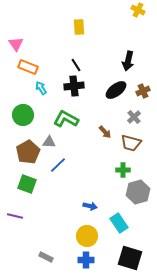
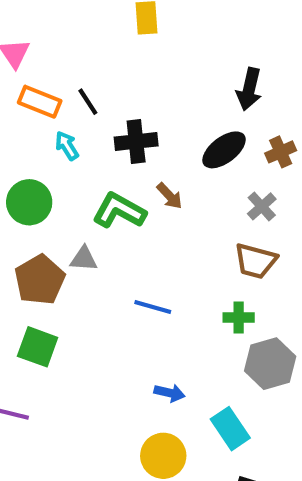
black line: (76, 65) -> (88, 102), moved
brown arrow: (105, 132) -> (170, 196), moved
blue line: (58, 165) -> (153, 307), moved, turned 60

